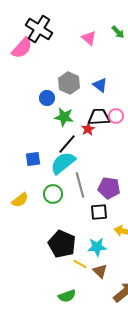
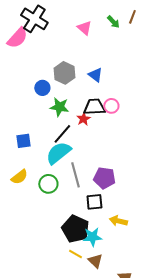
blue square: (33, 159) -> (23, 141), moved
yellow semicircle: (20, 200) -> (19, 177), moved
black pentagon: (62, 244) -> (75, 229), moved

